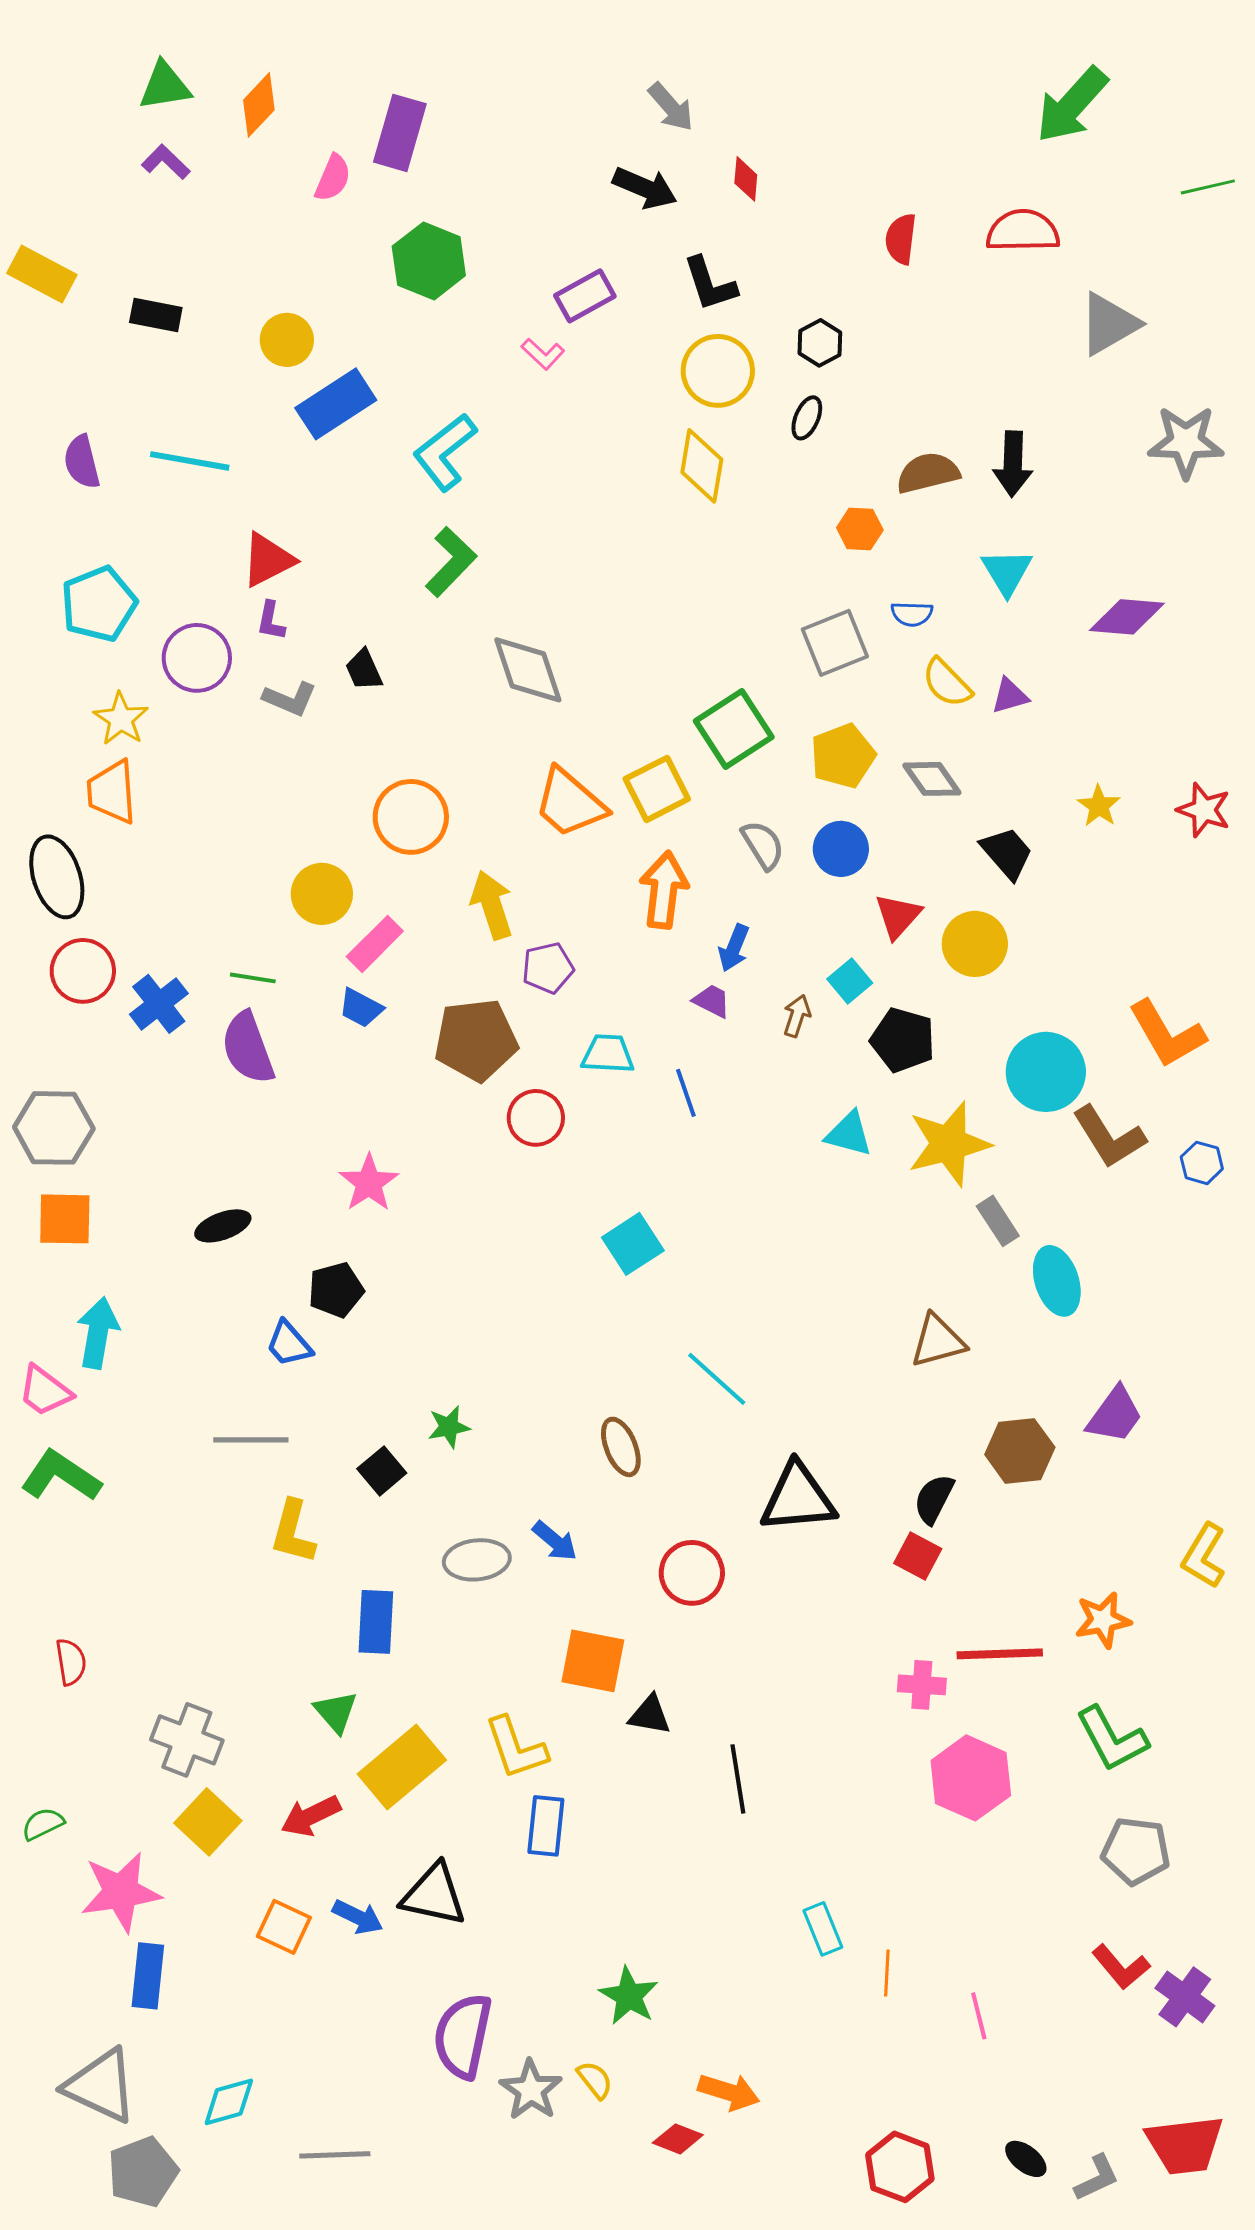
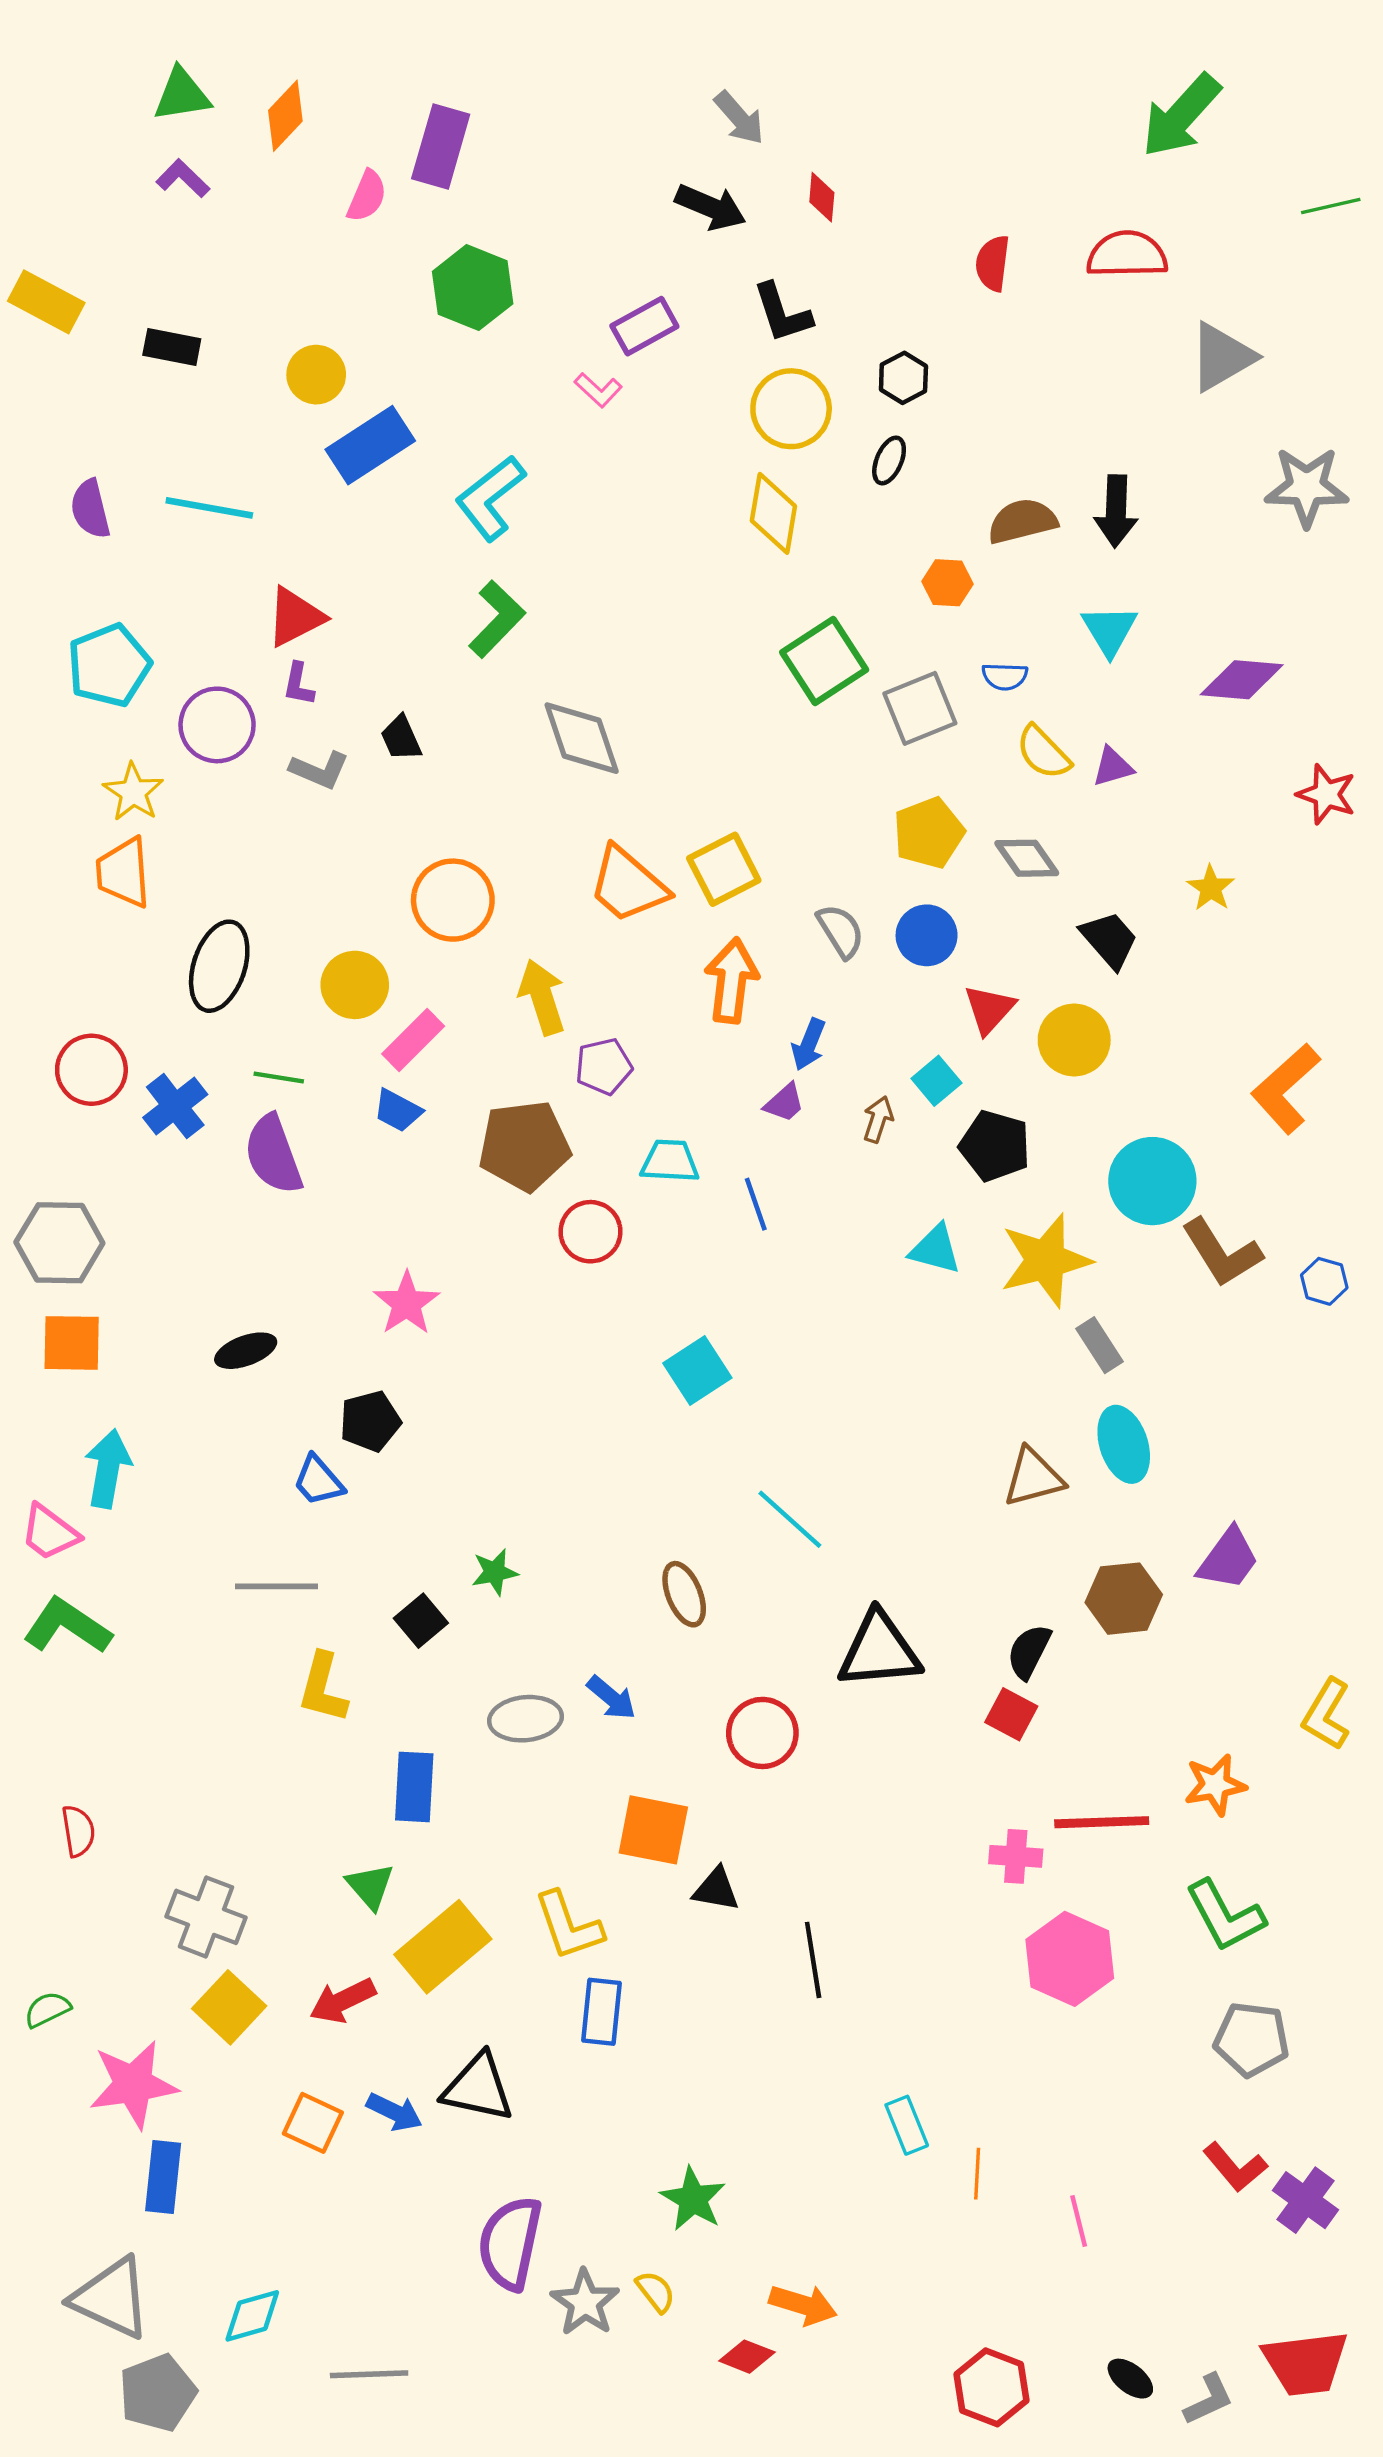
green square: (734, 729) -> (824, 661), moved
red star: (1204, 810) -> (1326, 794), moved
black ellipse: (57, 877) -> (219, 966), moved, turned 36
purple trapezoid: (712, 1001) -> (784, 1103), turned 111
orange L-shape: (1167, 1034) -> (1286, 1088), moved, turned 78
cyan ellipse: (1057, 1281) -> (1124, 1444), moved

